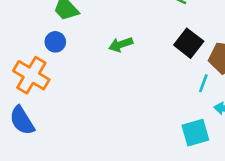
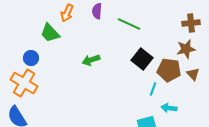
blue circle: (55, 42) -> (31, 58), moved

